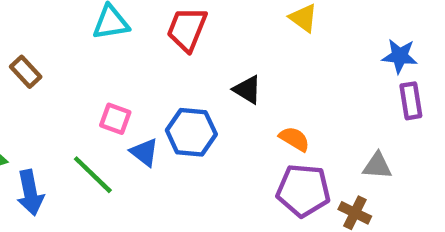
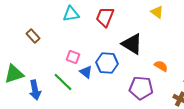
black triangle: (247, 90) -> (132, 44), size x1.6
orange semicircle: (294, 139) -> (161, 66), moved
purple pentagon: (303, 190) -> (141, 88), moved

